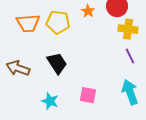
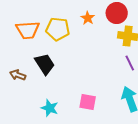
black trapezoid: (57, 63) -> (45, 64), moved
brown arrow: (18, 68) -> (18, 75), size x0.7

